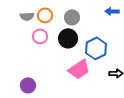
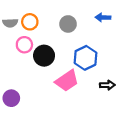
gray circle: (72, 17) -> (68, 24), moved
black circle: (68, 38) -> (44, 56), moved

